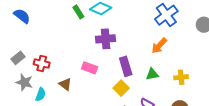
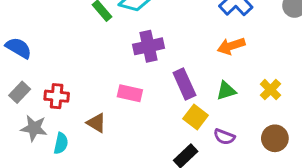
blue semicircle: (22, 16) -> (19, 48), moved
orange arrow: (159, 46) -> (231, 46), turned 36
yellow cross: (181, 77) -> (270, 90), turned -32
yellow square: (121, 88) -> (196, 117), moved

